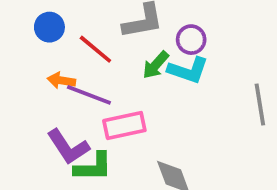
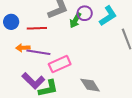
red line: (95, 49) -> (37, 28), turned -30
green arrow: (156, 65) -> (75, 20), moved
cyan L-shape: (188, 70) -> (108, 16), moved, turned -40

